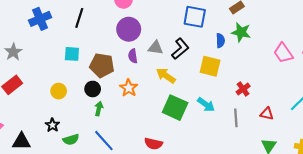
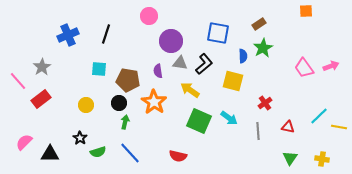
purple circle: (129, 29) -> (171, 41), moved
green star: (241, 32) -> (263, 48), turned 30
orange star: (129, 88) -> (154, 102), size x1.4

